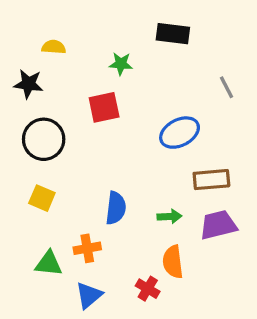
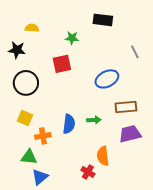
green arrow: (169, 216) -> (94, 120), moved
orange cross: (87, 248) -> (43, 136), moved
blue triangle: (89, 295) -> (40, 177), moved

